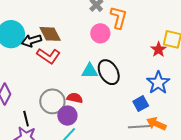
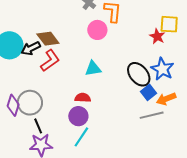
red L-shape: (49, 56) -> (50, 61), turned -60
black ellipse: (109, 72) -> (139, 74), moved
gray circle: (52, 101) -> (30, 103), moved
orange arrow: (156, 124) -> (166, 99), moved, turned -36

